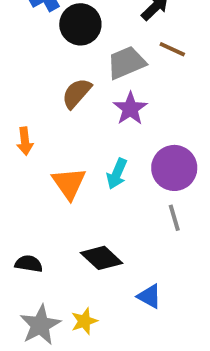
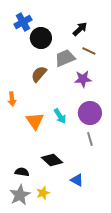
purple star: (130, 109) -> (83, 79), moved, turned 30
cyan arrow: (117, 174) -> (60, 116), turned -56
black semicircle: (29, 264) -> (22, 172), moved

